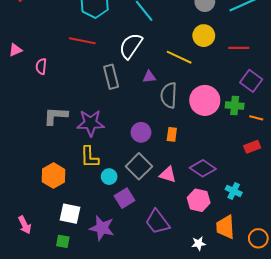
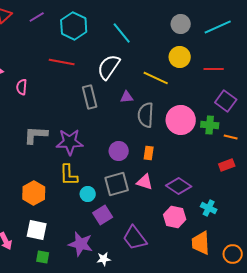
gray square: (139, 166) -> (117, 184), turned 30
pink triangle: (168, 175) -> (145, 182), moved
white square: (70, 214) -> (37, 230), moved
white star: (199, 243) -> (104, 259), moved

